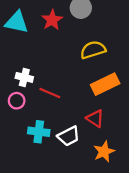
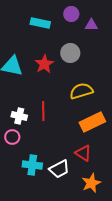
red line: (50, 93) -> (43, 111), moved, turned 66

